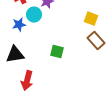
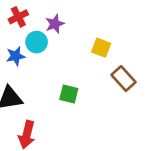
yellow square: (91, 19) -> (101, 48), moved

